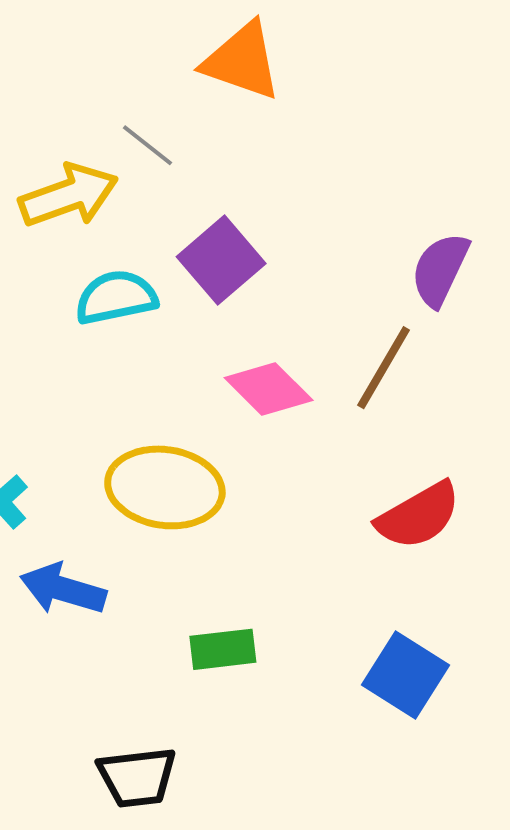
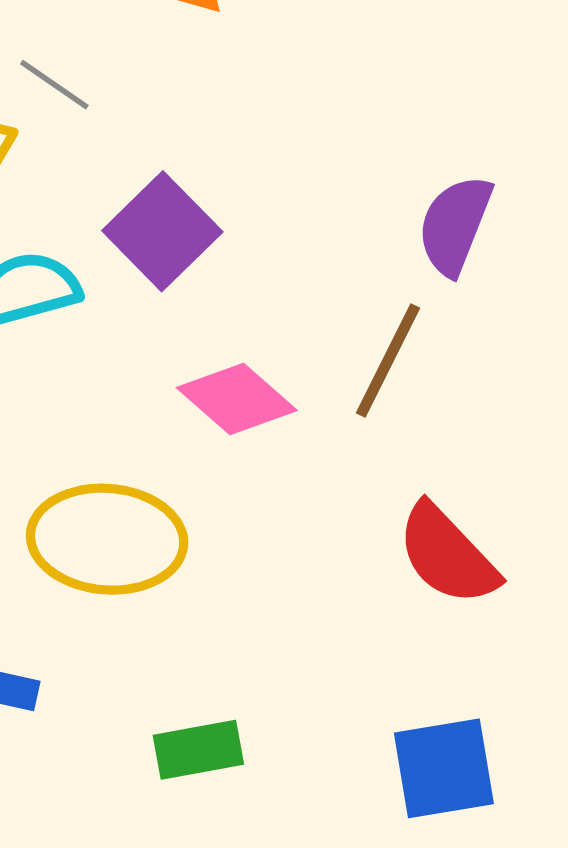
red semicircle: (419, 516) -> (447, 555), turned 80
blue square: (406, 675) -> (444, 768), turned -38

